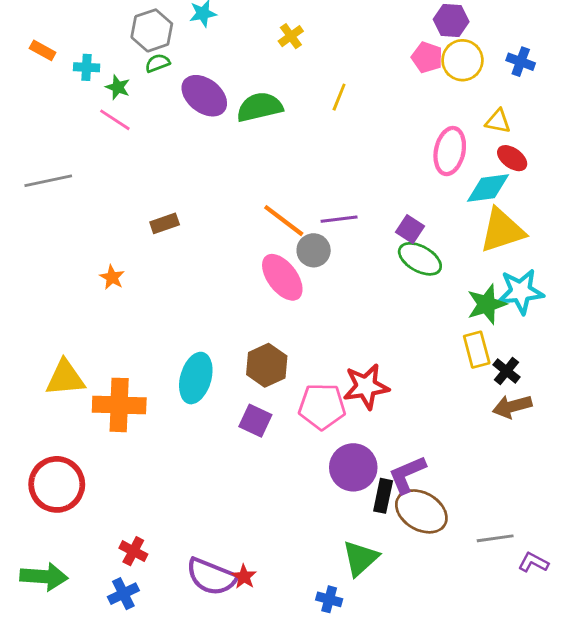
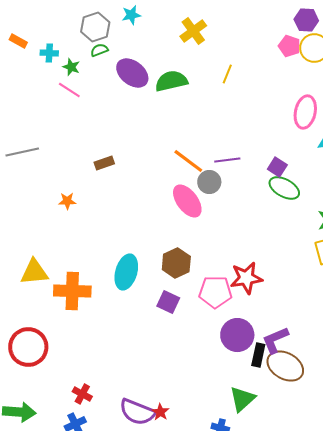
yellow cross: (291, 36) -> (193, 31), size x1.5
gray line: (48, 181) -> (22, 152), moved
orange star: (112, 277) -> (67, 201), turned -30

